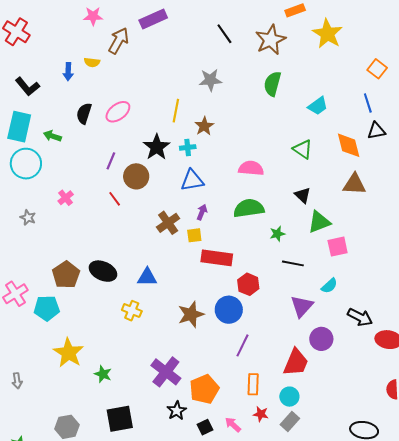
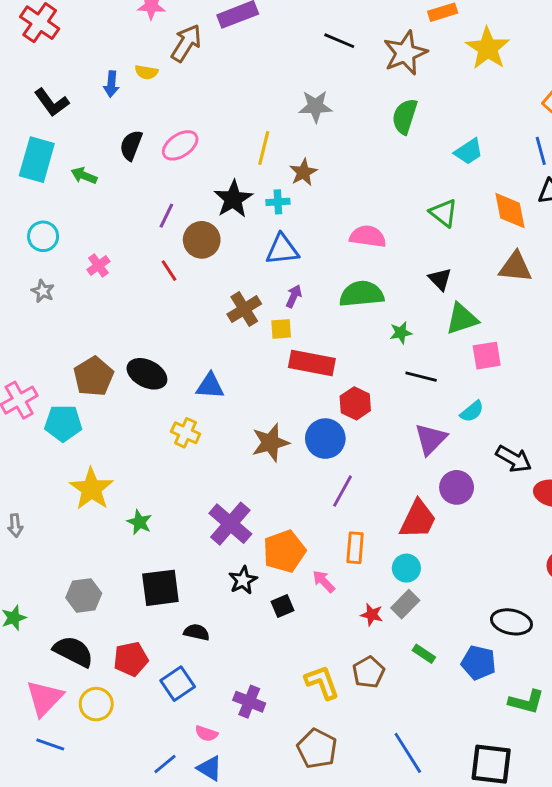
black line: (224, 34) -> (339, 41), turned -35
cyan circle: (26, 164) -> (43, 236), moved, size x0.7
red star: (261, 414) -> (372, 615), moved
pink arrow: (233, 425) -> (324, 581), moved

